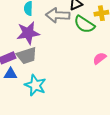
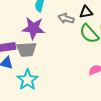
gray arrow: (58, 15) -> (66, 18), size x0.7

